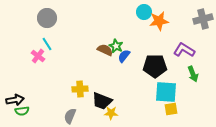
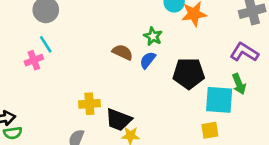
green star: (116, 46) -> (153, 36), moved
purple L-shape: (184, 50) -> (244, 52), moved
pink cross: (38, 56) -> (34, 60), turned 32
cyan square: (166, 92) -> (219, 100), moved

